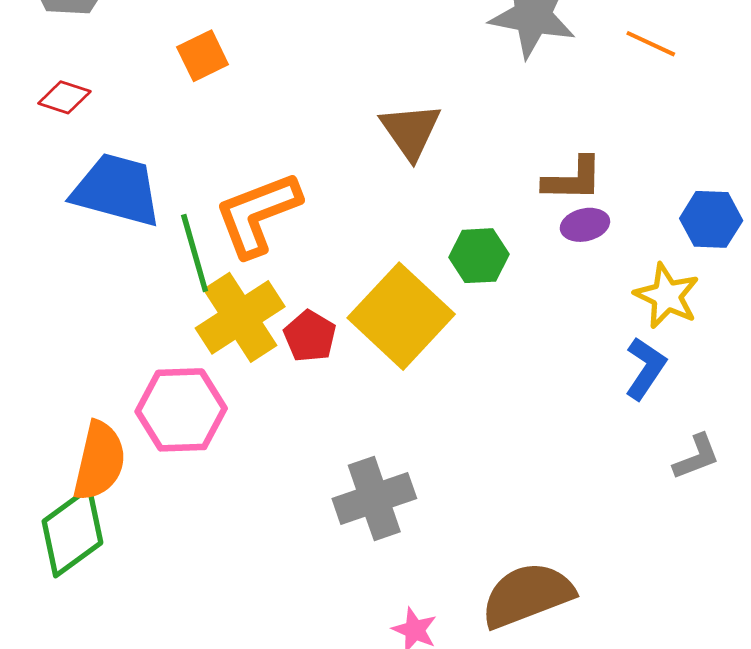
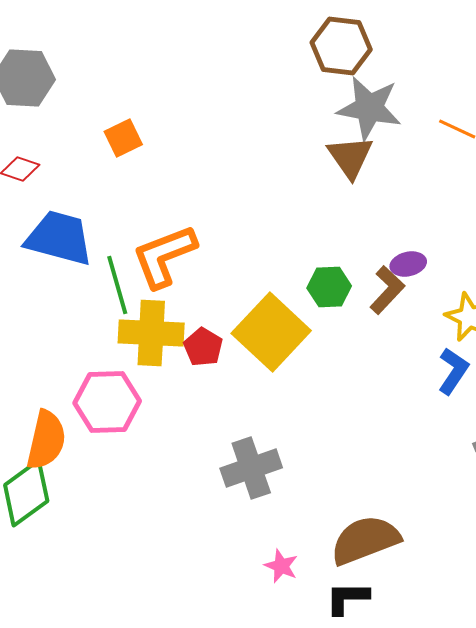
brown triangle: (411, 131) -> (350, 157), moved
brown L-shape: (573, 179) -> (387, 290), moved, turned -48
yellow cross: (240, 317) -> (151, 333), turned 36

